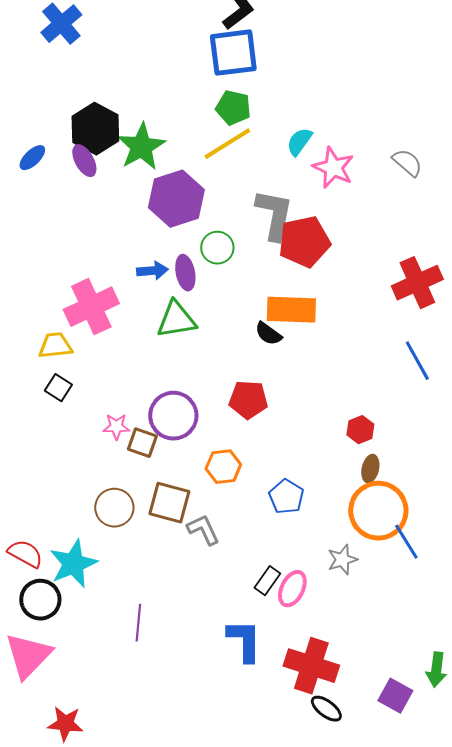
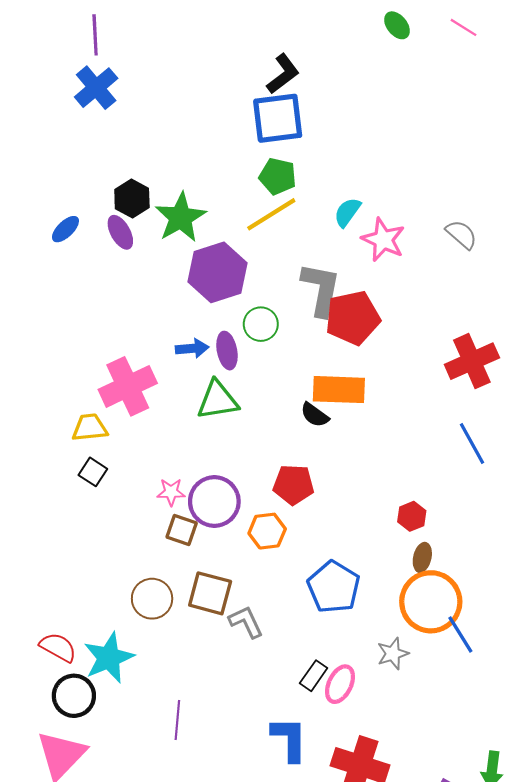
black hexagon: (95, 129) -> (132, 198), size x0.7
pink star: (116, 427) -> (171, 492), moved
orange hexagon: (223, 467) -> (267, 531), moved
blue pentagon: (286, 497) -> (334, 587), size x1.4

